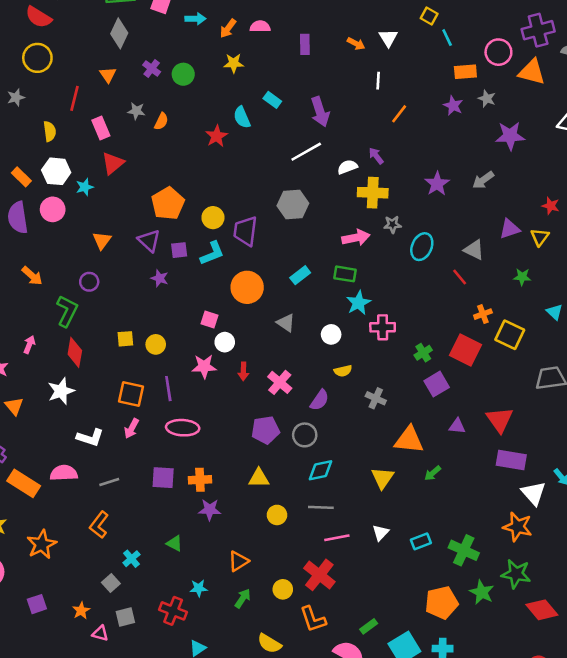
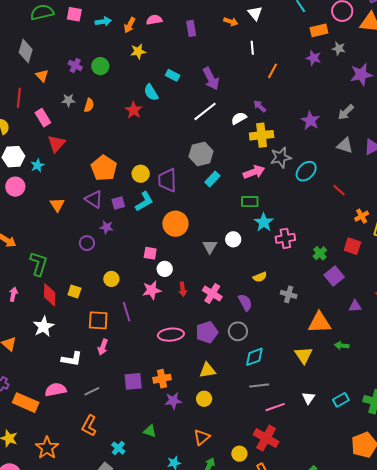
gray diamond: (119, 33) -> (26, 51), moved
gray star: (393, 224) -> (281, 157), size x1.5
cyan ellipse: (422, 247) -> (306, 171), turned 30
gray triangle: (474, 250) -> (345, 145), moved
cyan rectangle: (300, 275) -> (212, 179), moved
purple circle: (89, 282) -> (87, 243), moved
gray triangle: (286, 323) -> (210, 247), turned 35
white circle: (331, 334) -> (233, 239), moved
yellow square: (125, 339) -> (74, 291), moved, turned 32
red square: (465, 350) -> (352, 246), size x0.7
purple semicircle: (320, 400) -> (245, 302), turned -54
pink ellipse: (183, 428) -> (171, 335), moved
green arrow: (433, 473) -> (342, 346), turned 56
yellow circle: (277, 515) -> (204, 399), moved

